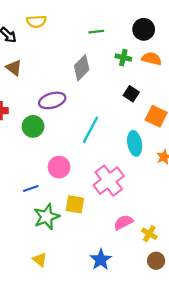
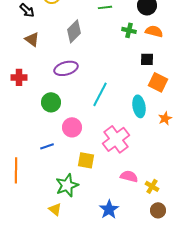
gray diamond: (82, 68) -> (74, 31), moved
black square: (131, 94) -> (147, 59), moved, turned -32
green circle: (33, 126) -> (51, 102), moved
green star: (47, 217) -> (67, 185), moved
pink semicircle: (123, 222) -> (129, 176), turned 42

